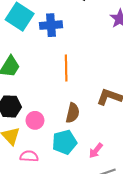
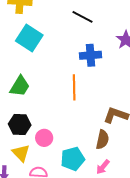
blue cross: (51, 25) -> (90, 55), moved
brown semicircle: (73, 113) -> (102, 140), moved

